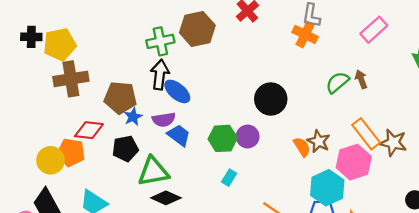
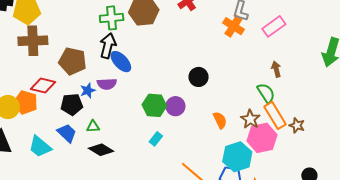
pink rectangle: (374, 30) -> (274, 26), moved
green semicircle: (337, 82) -> (266, 93), moved, turned 90
black circle: (271, 99) -> (199, 77), size x0.7
blue star: (133, 117) -> (88, 90), moved
blue trapezoid: (179, 135) -> (67, 133), moved
brown star: (319, 141) -> (250, 119), moved
brown star: (393, 143) -> (297, 125), size x0.7
green triangle: (153, 172) -> (93, 126), size x0.5

